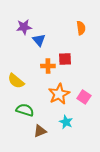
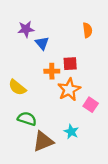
orange star: (59, 94) -> (69, 90), moved
brown triangle: (40, 131) -> (43, 141), size x1.5

